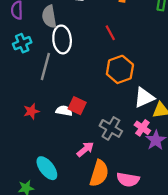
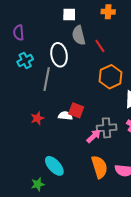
gray semicircle: (49, 17) -> (79, 35), moved
gray cross: (111, 128) -> (107, 128), turned -30
pink arrow: (85, 149) -> (94, 136), moved
orange semicircle: (99, 173) -> (99, 167), turned -30

